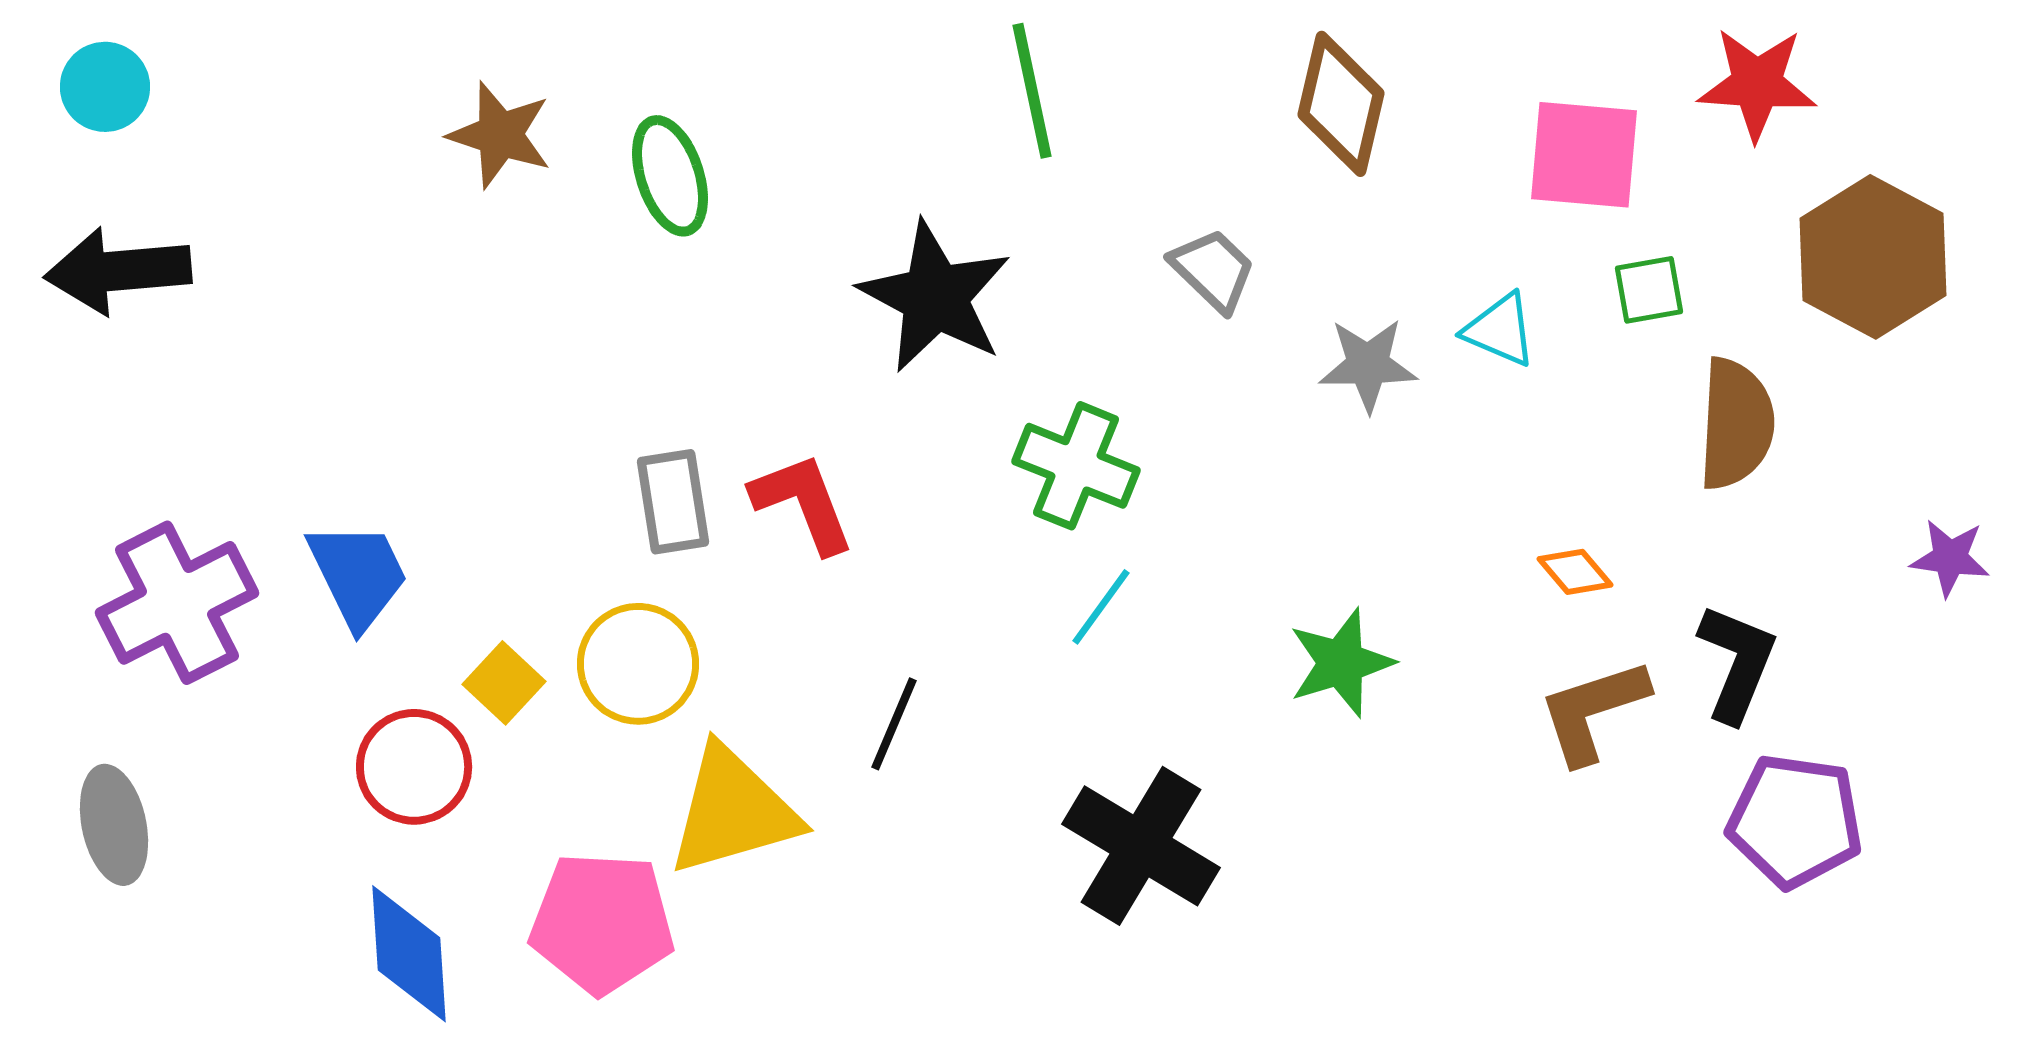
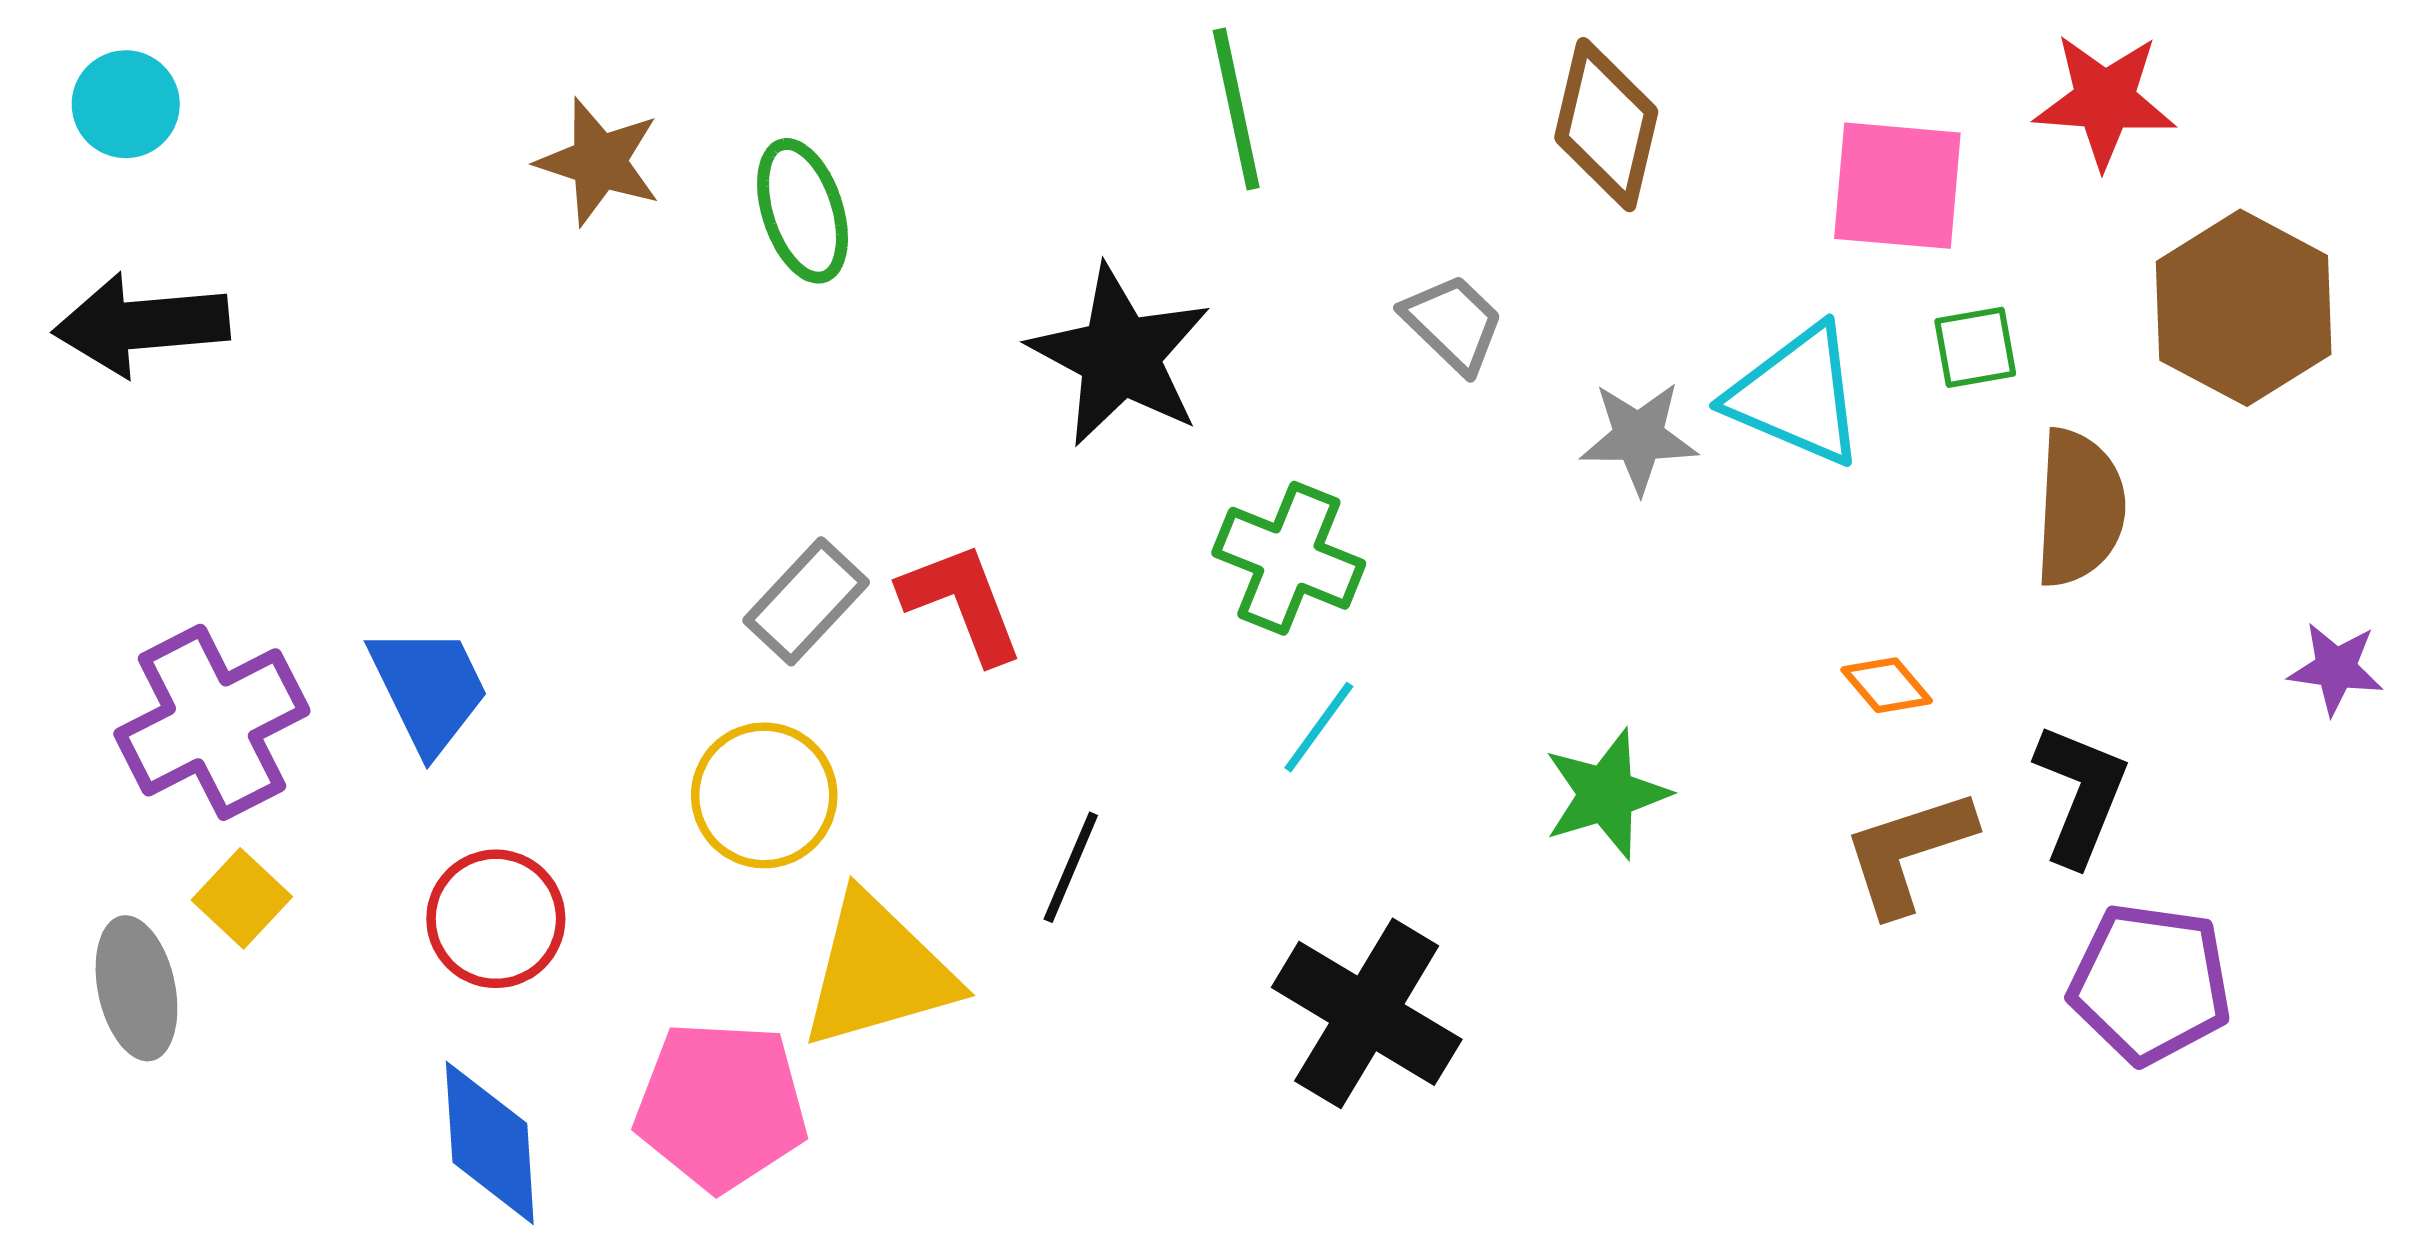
cyan triangle: (1500, 330) -> (1797, 395), size x1.6
gray rectangle: (673, 502) -> (806, 601), turned 52
yellow square: (504, 683) -> (242, 898), moved

